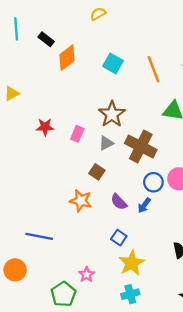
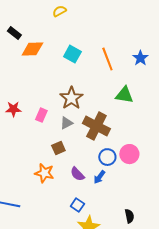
orange diamond: (67, 58) -> (32, 49), turned 35
brown square: (97, 172) -> (58, 148), turned 32

